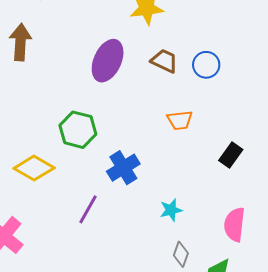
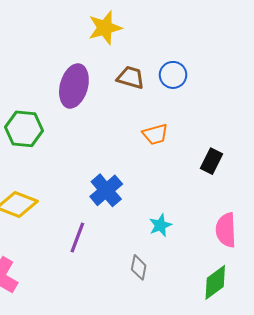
green hexagon: (78, 130) -> (24, 129), moved
gray diamond: (181, 254) -> (139, 267), moved

